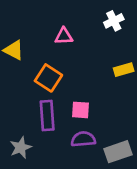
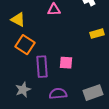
orange square: (48, 78) -> (25, 45), moved
purple semicircle: (83, 139) -> (58, 94), moved

